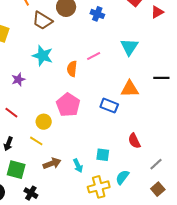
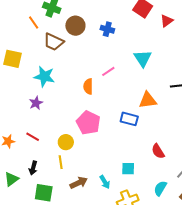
cyan star: (43, 56) -> (44, 77), moved
yellow line: (36, 141) -> (61, 162), turned 56
cyan semicircle: (122, 177) -> (160, 188), moved

